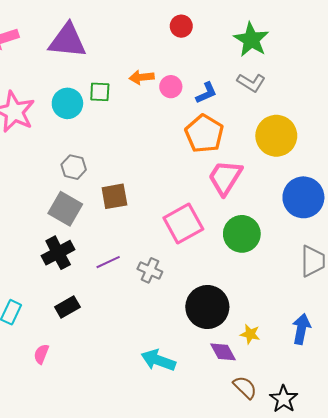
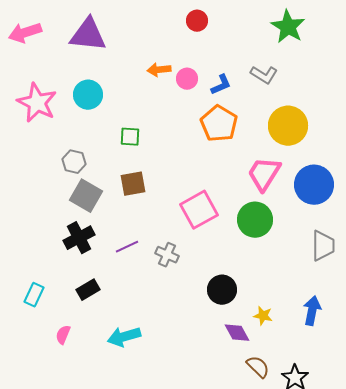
green star: (251, 40) -> (288, 27), moved
green square: (100, 92) -> (130, 137), moved
gray hexagon: (74, 167) -> (74, 162), moved
pink trapezoid: (225, 178) -> (264, 174), moved
black circle: (207, 307) -> (222, 290), size x0.7
cyan arrow: (158, 360) -> (124, 337), moved, turned -36

